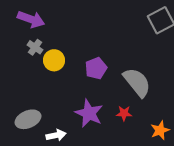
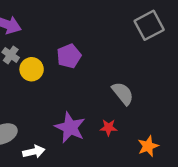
purple pentagon: (96, 68) -> (69, 56), moved
gray semicircle: (137, 82) -> (123, 93), size x0.7

